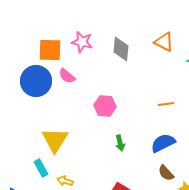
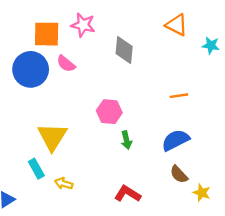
gray diamond: (121, 49) -> (124, 50), moved
pink hexagon: (105, 106) -> (109, 112), moved

